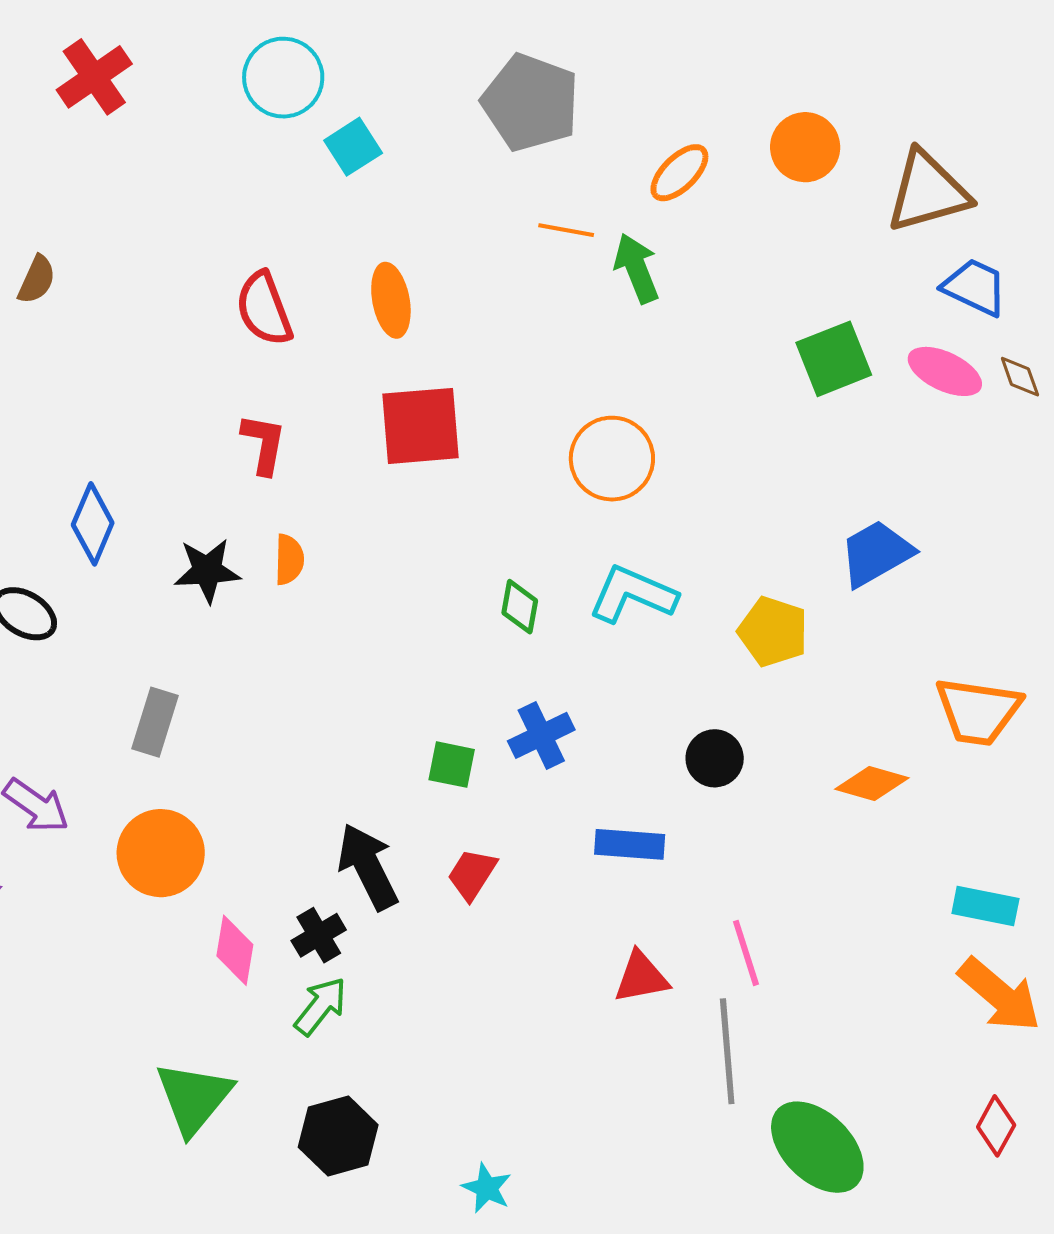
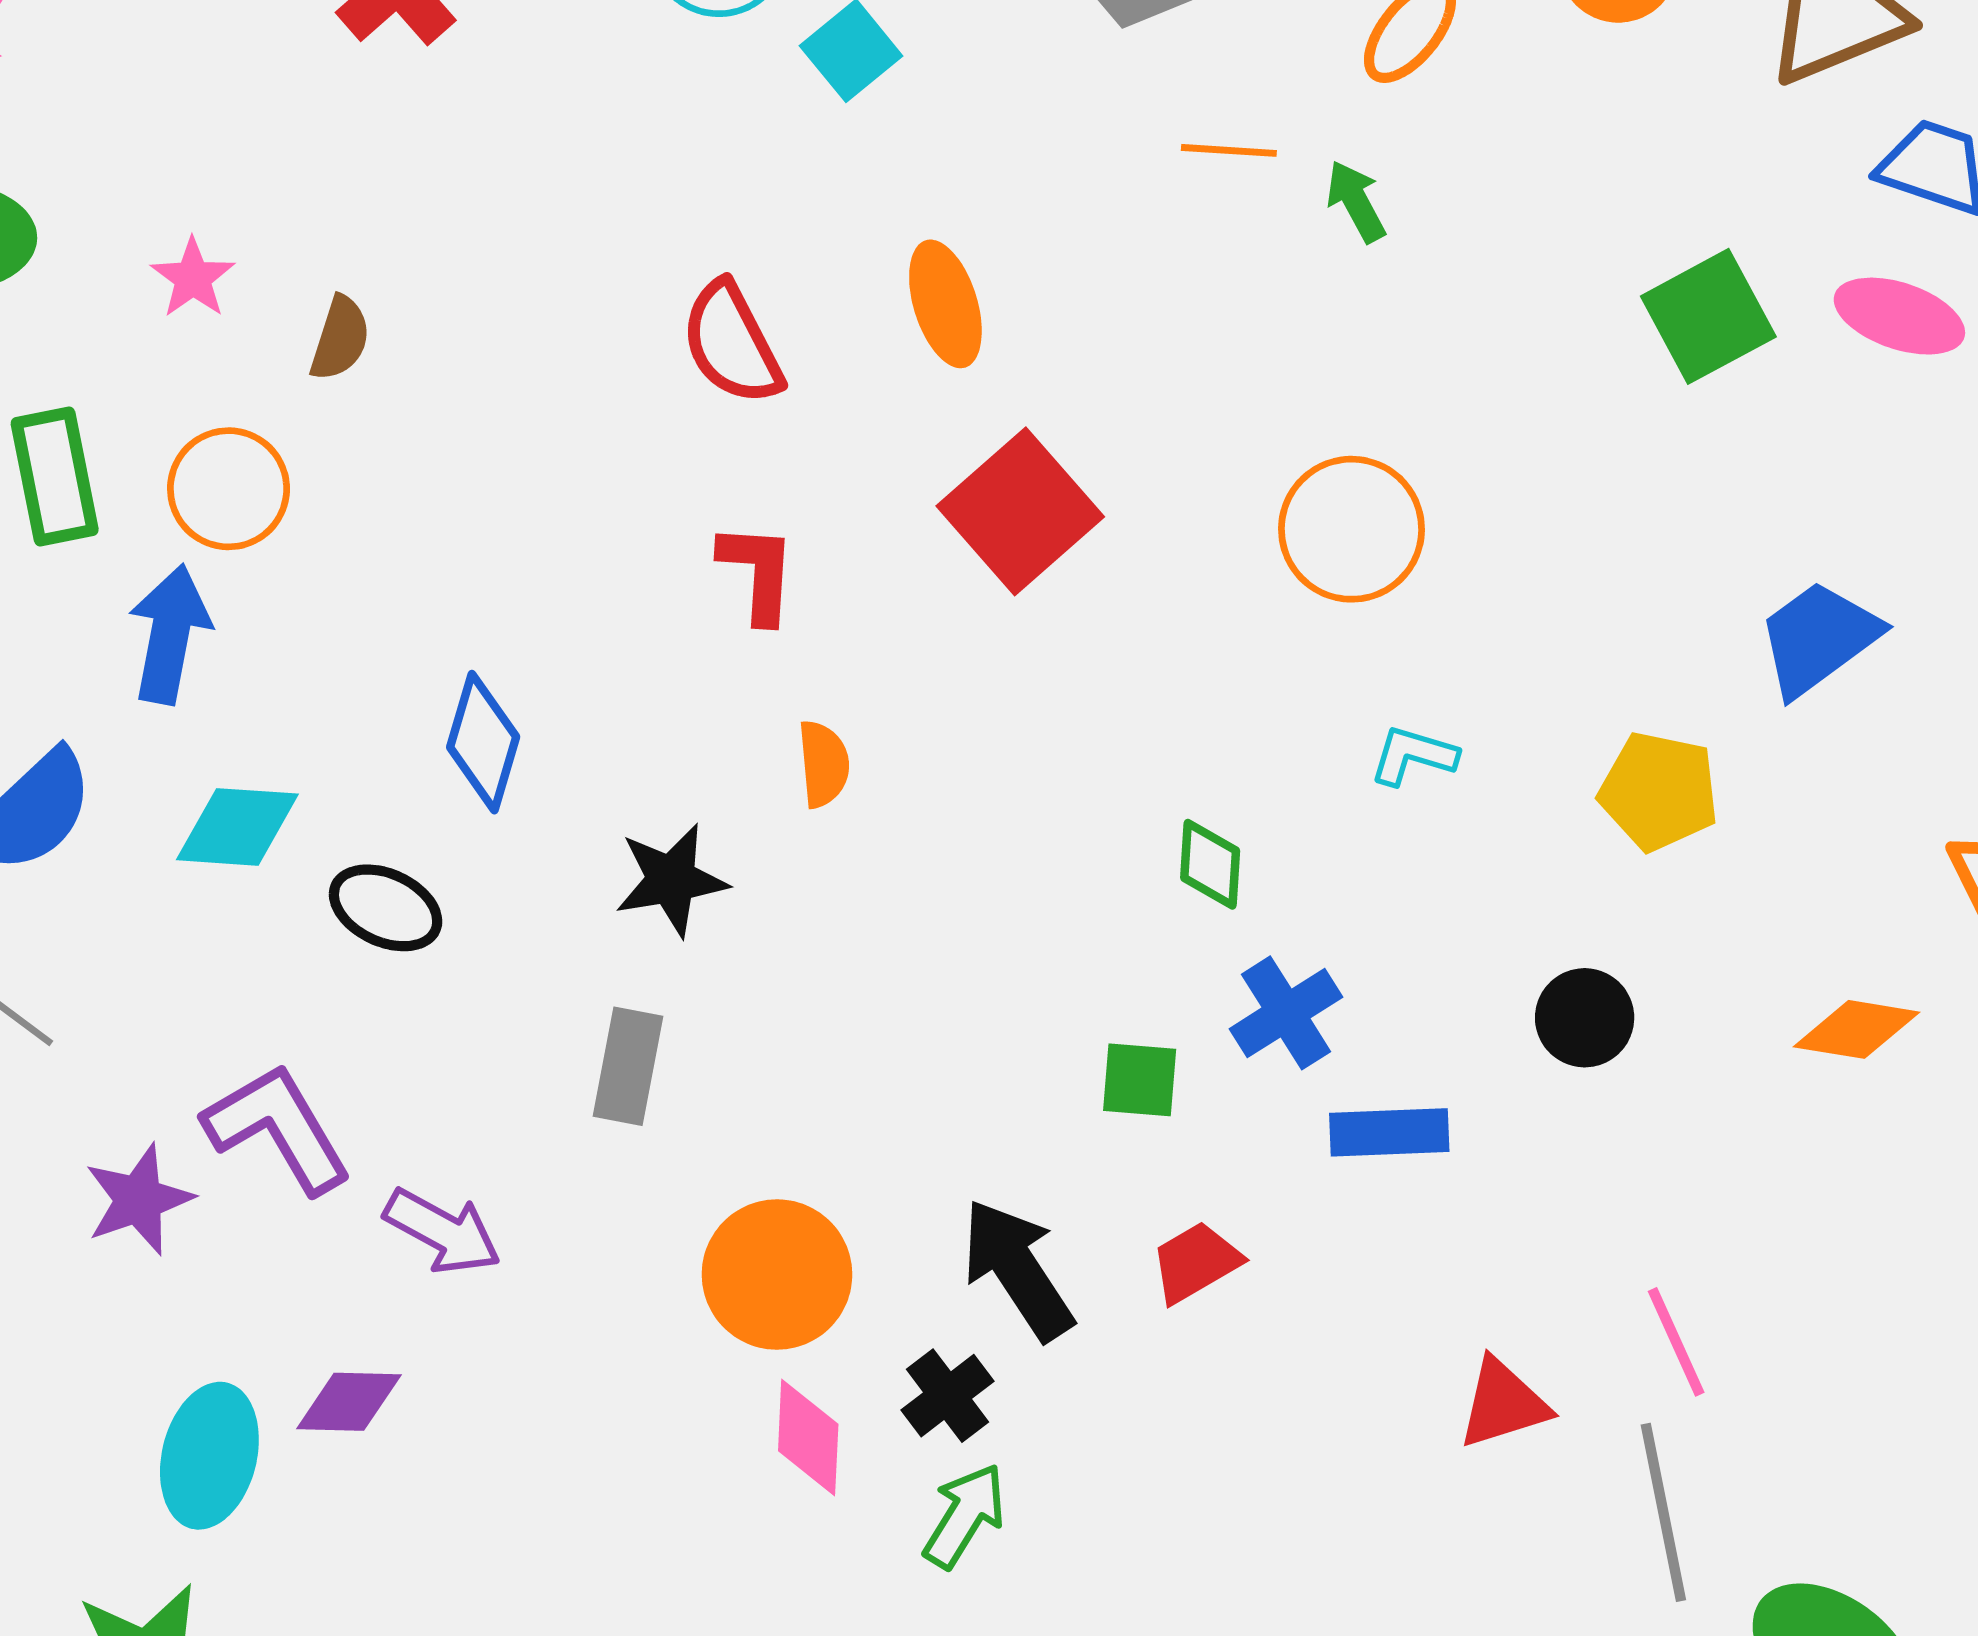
green arrow: (637, 268) -> (1356, 201), size x0.7
red square: (420, 426) -> (1020, 511), turned -30
black star: (207, 571) -> (671, 880), moved
cyan L-shape: (633, 594) -> (1413, 756), size x0.6
green diamond: (520, 607) -> (1210, 864), moved
blue rectangle: (630, 844) -> (1389, 1132), moved
orange circle: (161, 853) -> (777, 1275), moved
red trapezoid: (472, 874) -> (1196, 1262), turned 34

